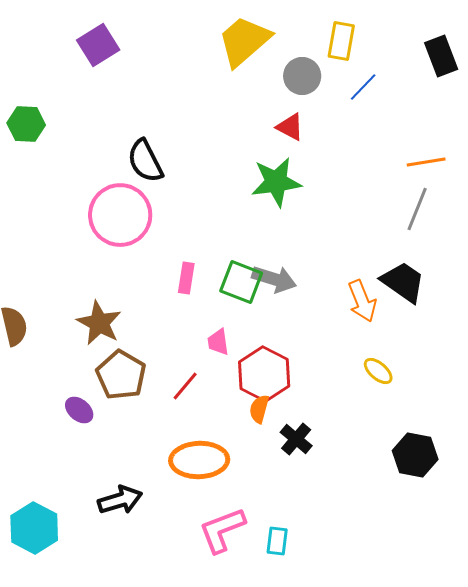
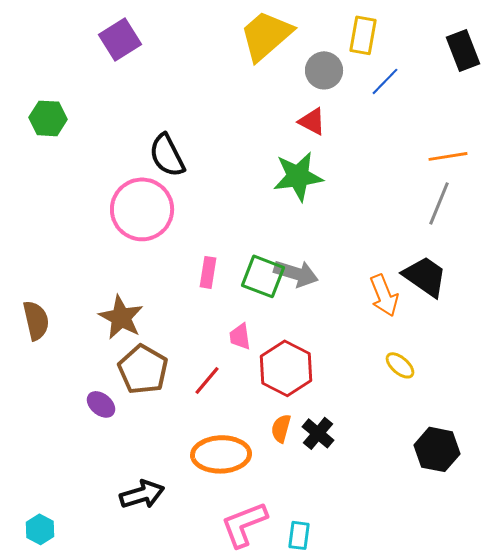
orange semicircle: (259, 409) -> (281, 428), moved
cyan hexagon: (34, 528) -> (40, 529), moved, size x0.6

